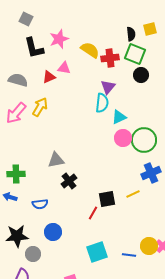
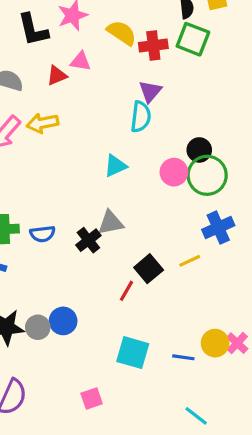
black circle: (141, 75) -> (199, 150), moved
yellow arrow: (40, 107) -> (43, 123), turned -132
cyan triangle: (119, 117) -> (115, 166), moved
gray triangle: (56, 160) -> (111, 223), moved
black square: (107, 199) -> (149, 269), turned -30
blue semicircle: (40, 204) -> (43, 234), moved
cyan square: (97, 252) -> (133, 353), turned 35
gray circle: (33, 254) -> (38, 327), moved

